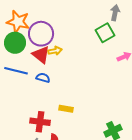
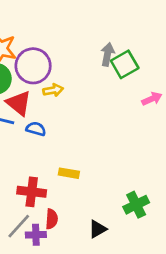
gray arrow: (115, 13) -> (108, 54), moved
red triangle: (41, 55) -> (19, 103), moved

